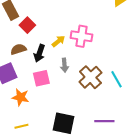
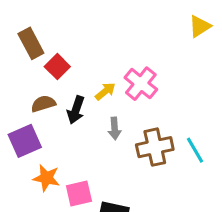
pink cross: (81, 36) -> (141, 84), turned 30
brown cross: (90, 77) -> (155, 147), turned 30
pink square: (41, 78) -> (79, 193), moved

